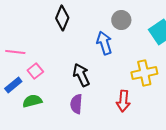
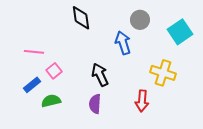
black diamond: (62, 18) -> (81, 18), turned -30
yellow cross: (144, 73) -> (163, 73), turned 30

